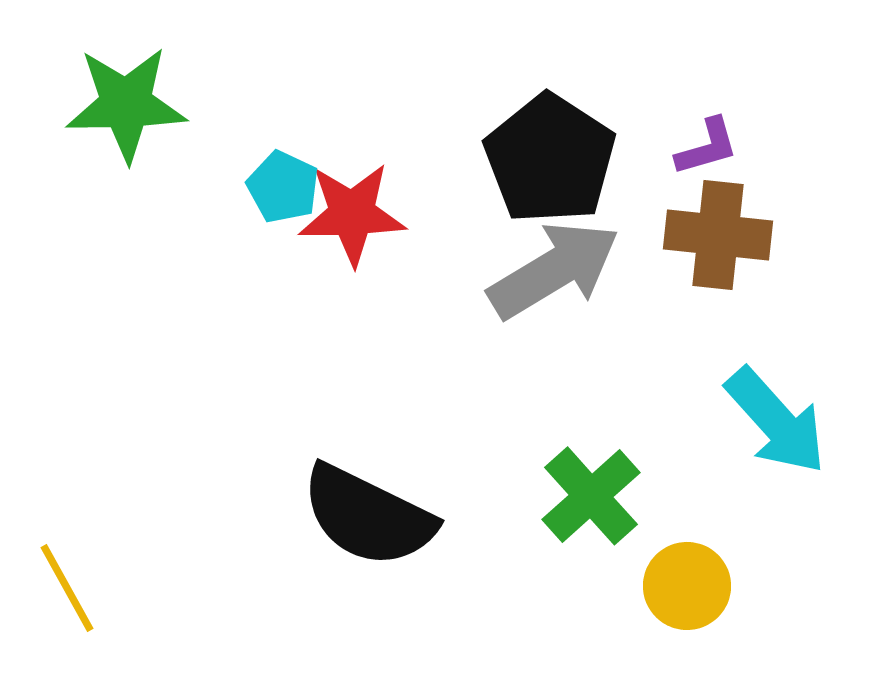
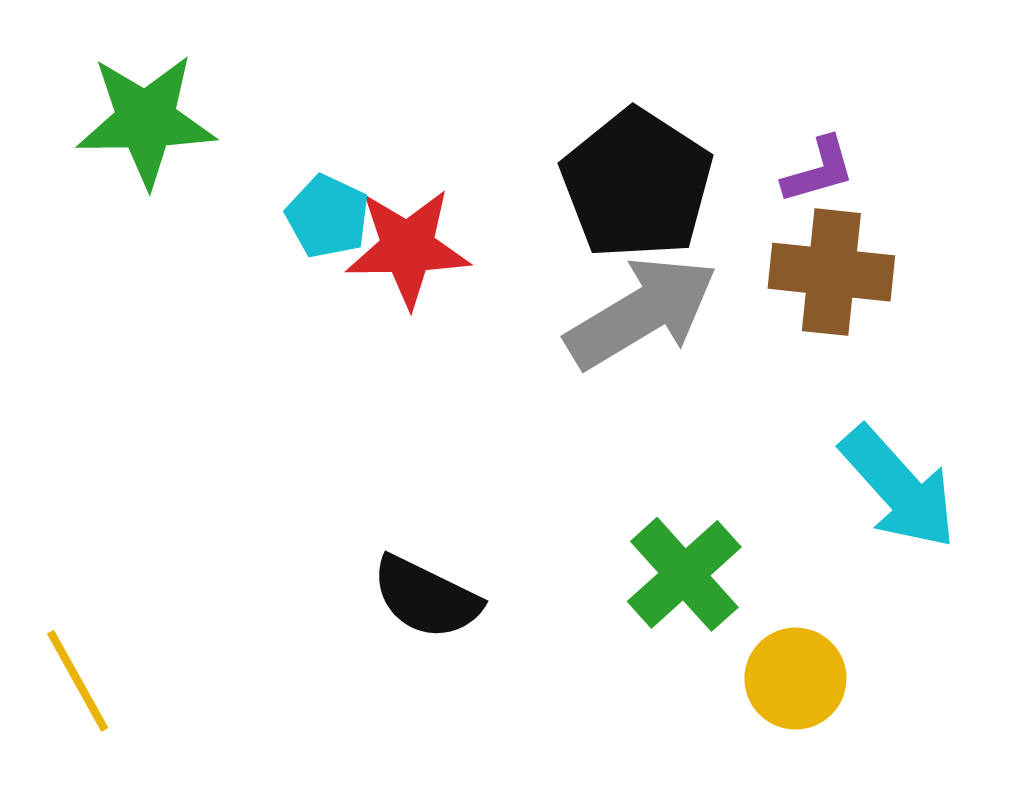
black semicircle: (368, 516) -> (426, 597), size x0.7

